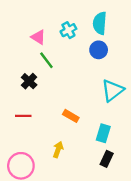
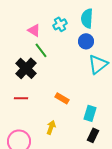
black cross: (29, 81) -> (26, 68), size x1.5
cyan triangle: (113, 90) -> (98, 64), moved

